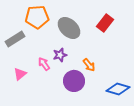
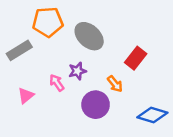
red rectangle: (105, 23) -> (136, 58), moved

